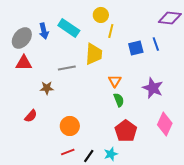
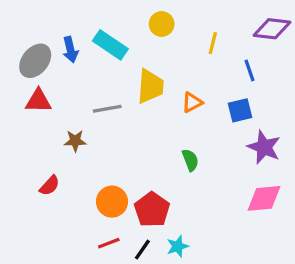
yellow line: (111, 31) -> (213, 43), moved
blue square: (136, 48) -> (240, 110), moved
orange triangle: (115, 81) -> (192, 102), moved, turned 32
purple star: (153, 88) -> (264, 147), moved
pink diamond: (165, 124) -> (264, 198), turned 60
red pentagon: (126, 131) -> (152, 210), moved

